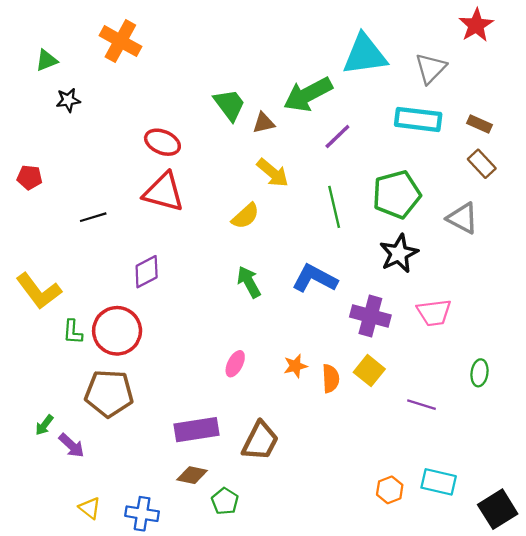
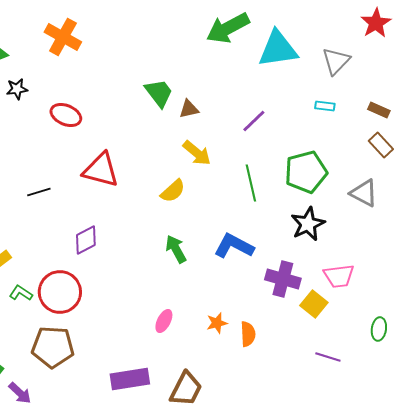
green arrow: (308, 94) -> (228, 28), moved
cyan rectangle: (418, 119) -> (325, 106), size x0.5
red ellipse: (162, 142) -> (66, 115), moved
green L-shape: (73, 332) -> (21, 293), turned 120
yellow square: (369, 371) -> (314, 304), moved

